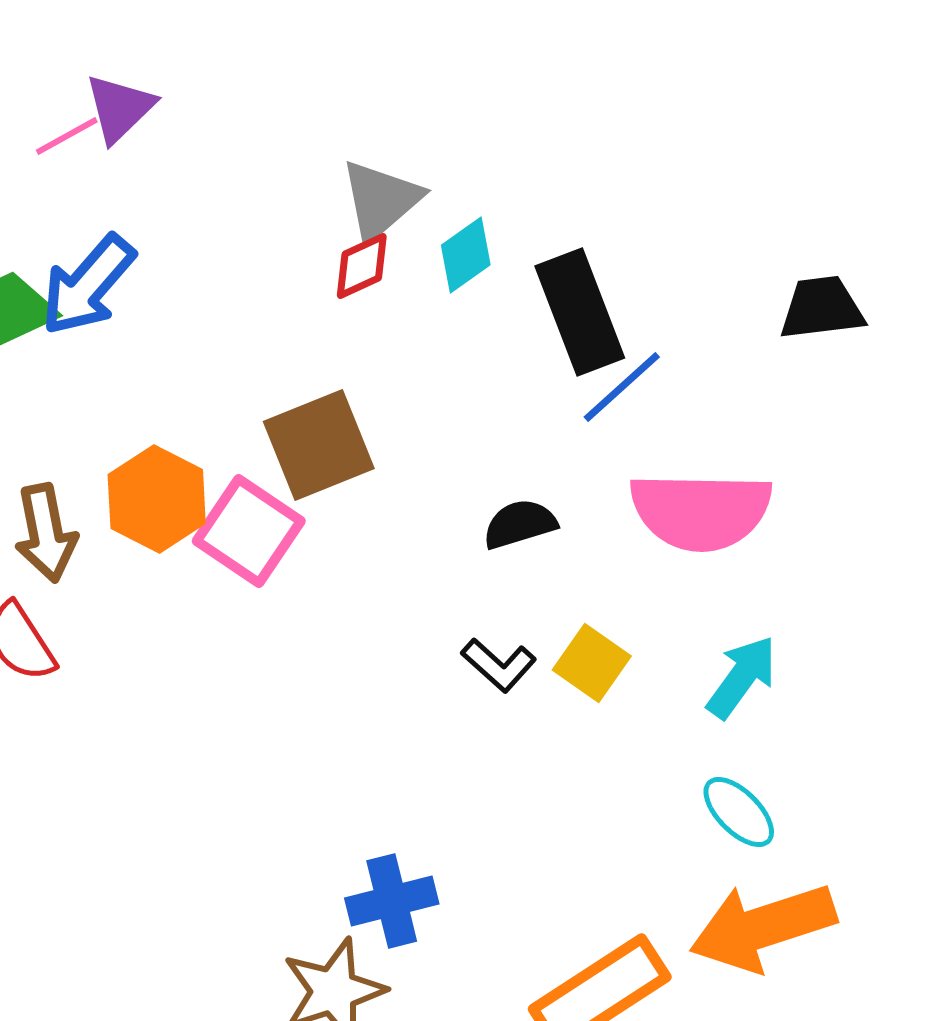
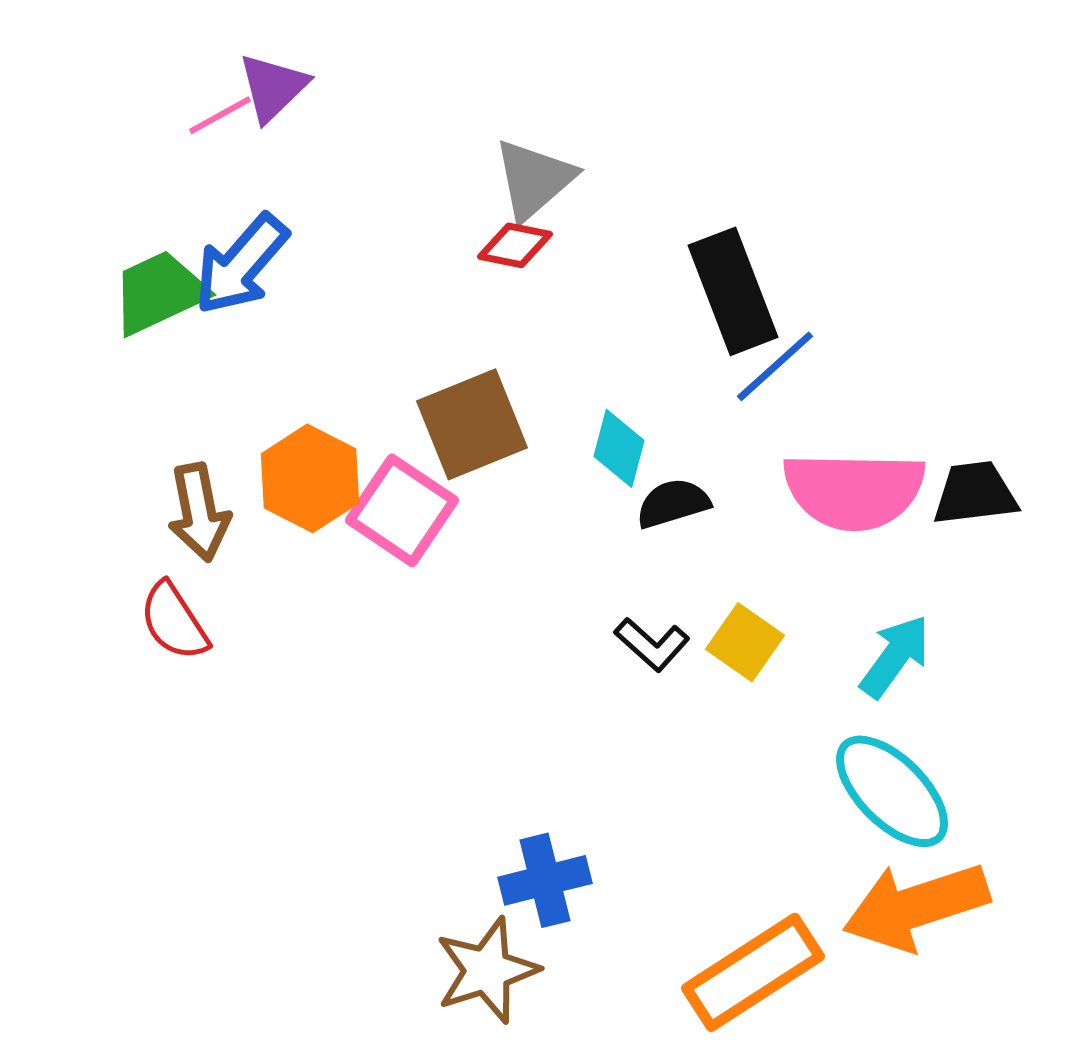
cyan diamond: (466, 255) -> (619, 448), moved, turned -40
red diamond: (362, 266) -> (515, 245), turned 36
black trapezoid: (822, 308) -> (975, 493), moved
cyan ellipse: (739, 812) -> (892, 791), size x1.6

